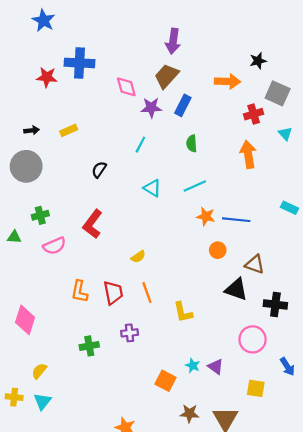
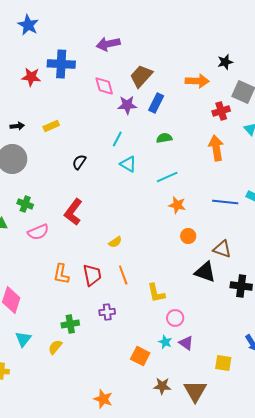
purple arrow: (173, 41) -> (108, 44), moved, turned 70
green semicircle: (192, 143) -> (164, 138), turned 84
cyan triangle: (152, 188) -> (128, 164), moved
green cross: (40, 215) -> (25, 204), turned 35
blue line: (236, 220) -> (225, 202), moved
pink circle: (253, 339) -> (175, 318), moved, size x0.7
yellow semicircle: (39, 371) -> (55, 347), moved
cyan triangle: (42, 401) -> (23, 339), moved

